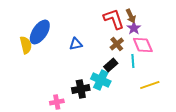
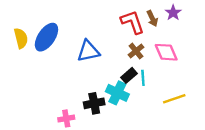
purple star: (134, 28) -> (173, 13), moved
blue triangle: (76, 44) -> (88, 51), size x1.5
yellow semicircle: (26, 45) -> (21, 38), moved
cyan line: (133, 61) -> (143, 78), moved

